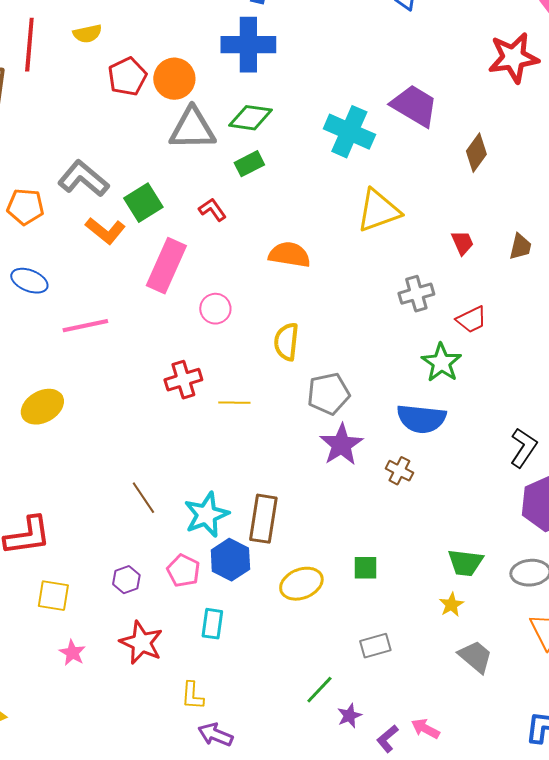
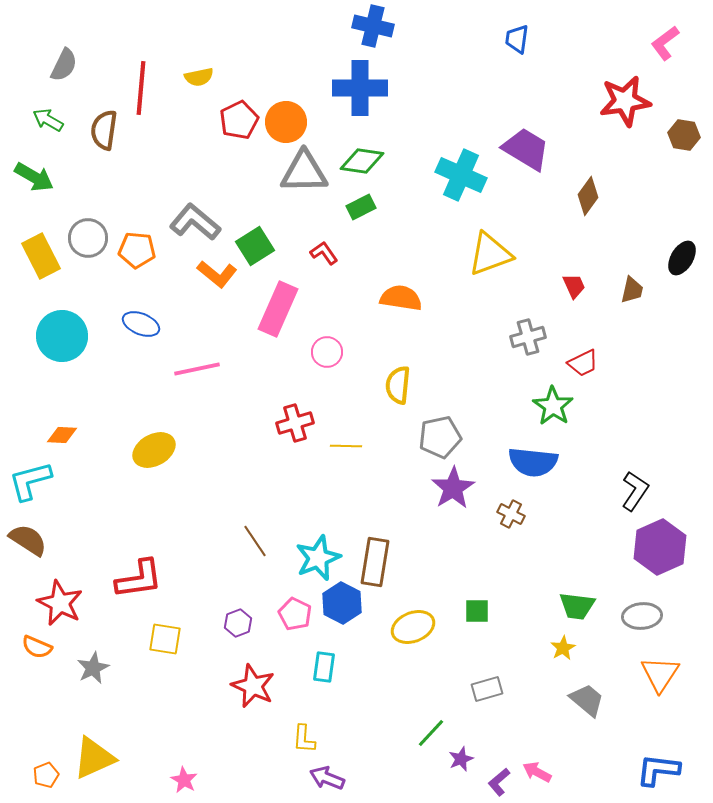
pink star: (72, 653) -> (184, 780), moved

